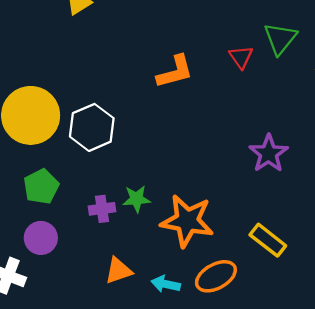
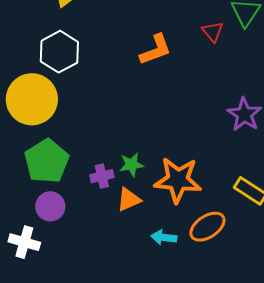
white hexagon: (92, 127) -> (59, 52), moved
green pentagon: (41, 187) -> (47, 161), size x1.4
orange triangle: (118, 271) -> (129, 200), moved

